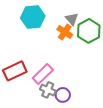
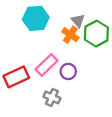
pink rectangle: (43, 74) -> (47, 65), moved
purple circle: (63, 95) -> (68, 71), moved

